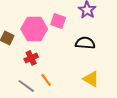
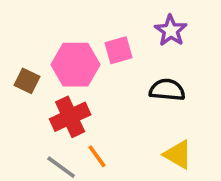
pink square: (58, 21) -> (119, 50), turned -35
red cross: (31, 58) -> (70, 117), size x1.5

